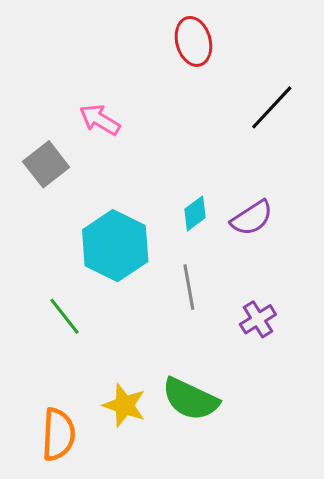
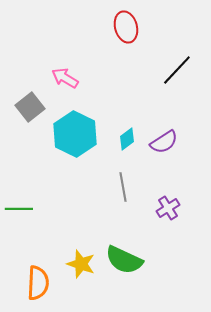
cyan hexagon: (115, 246) -> (75, 134), moved
green line: (64, 316) -> (19, 209), moved, turned -52

